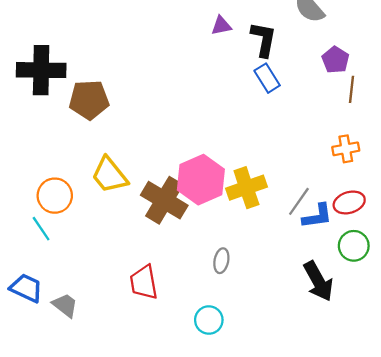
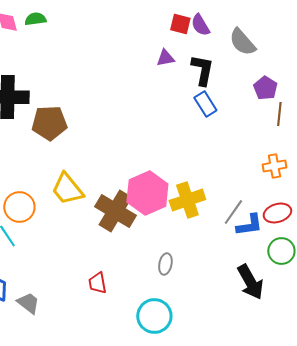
red trapezoid: (144, 282) -> (97, 283), size x0.7
cyan circle: (209, 320) -> (154, 316), size x1.4

